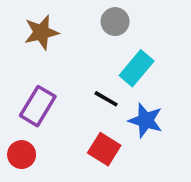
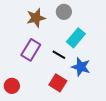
brown star: (41, 32) -> (36, 18), moved
purple rectangle: (38, 106) -> (31, 50), moved

